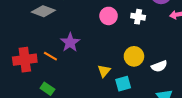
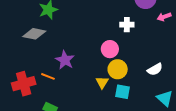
pink circle: (109, 16) -> (110, 49), moved
yellow circle: (134, 56) -> (118, 69), moved
cyan square: (123, 84) -> (123, 92), turned 35

